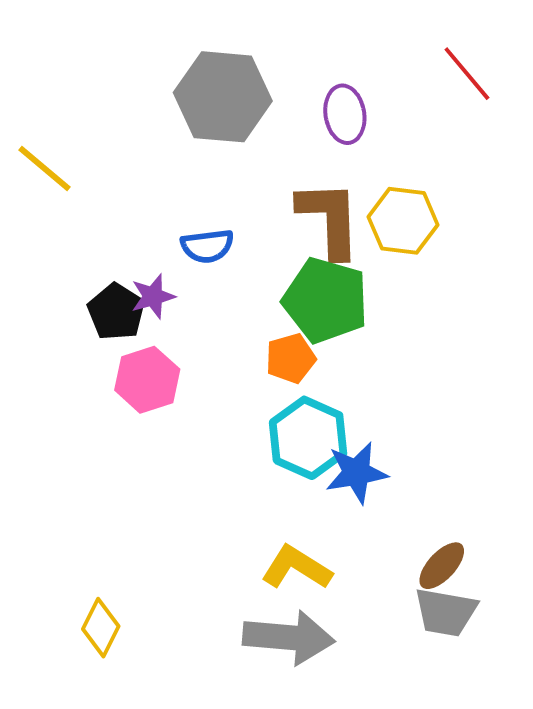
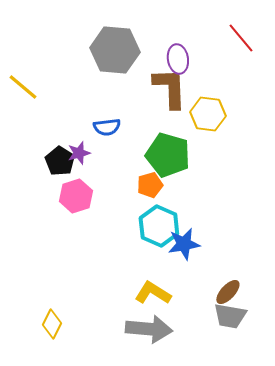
brown L-shape: (329, 219) -> (170, 88), moved

